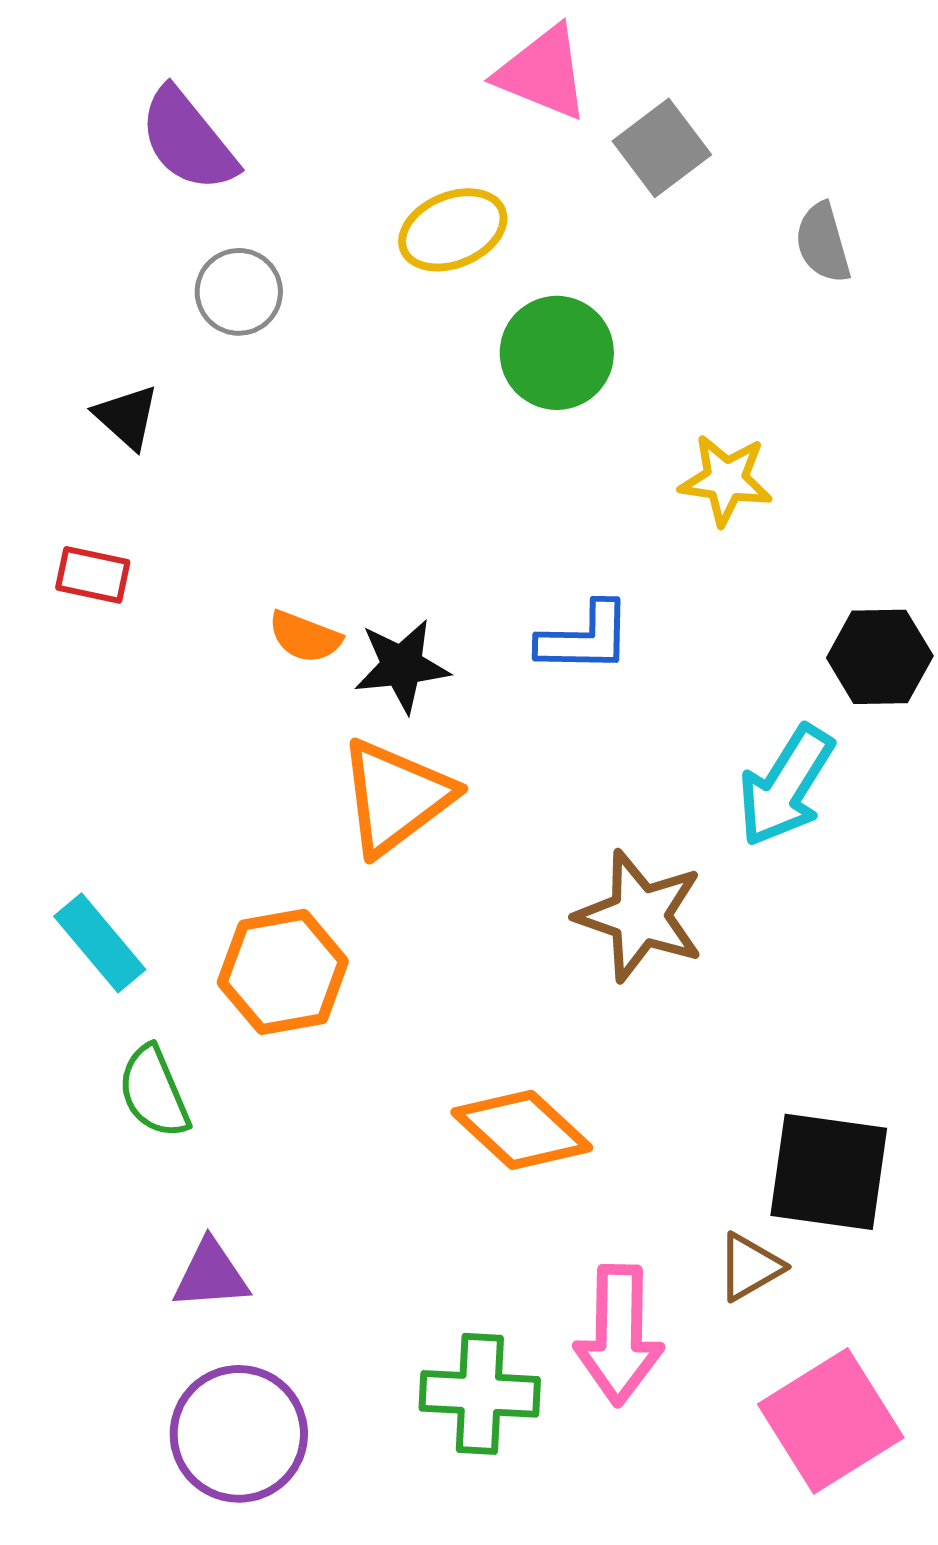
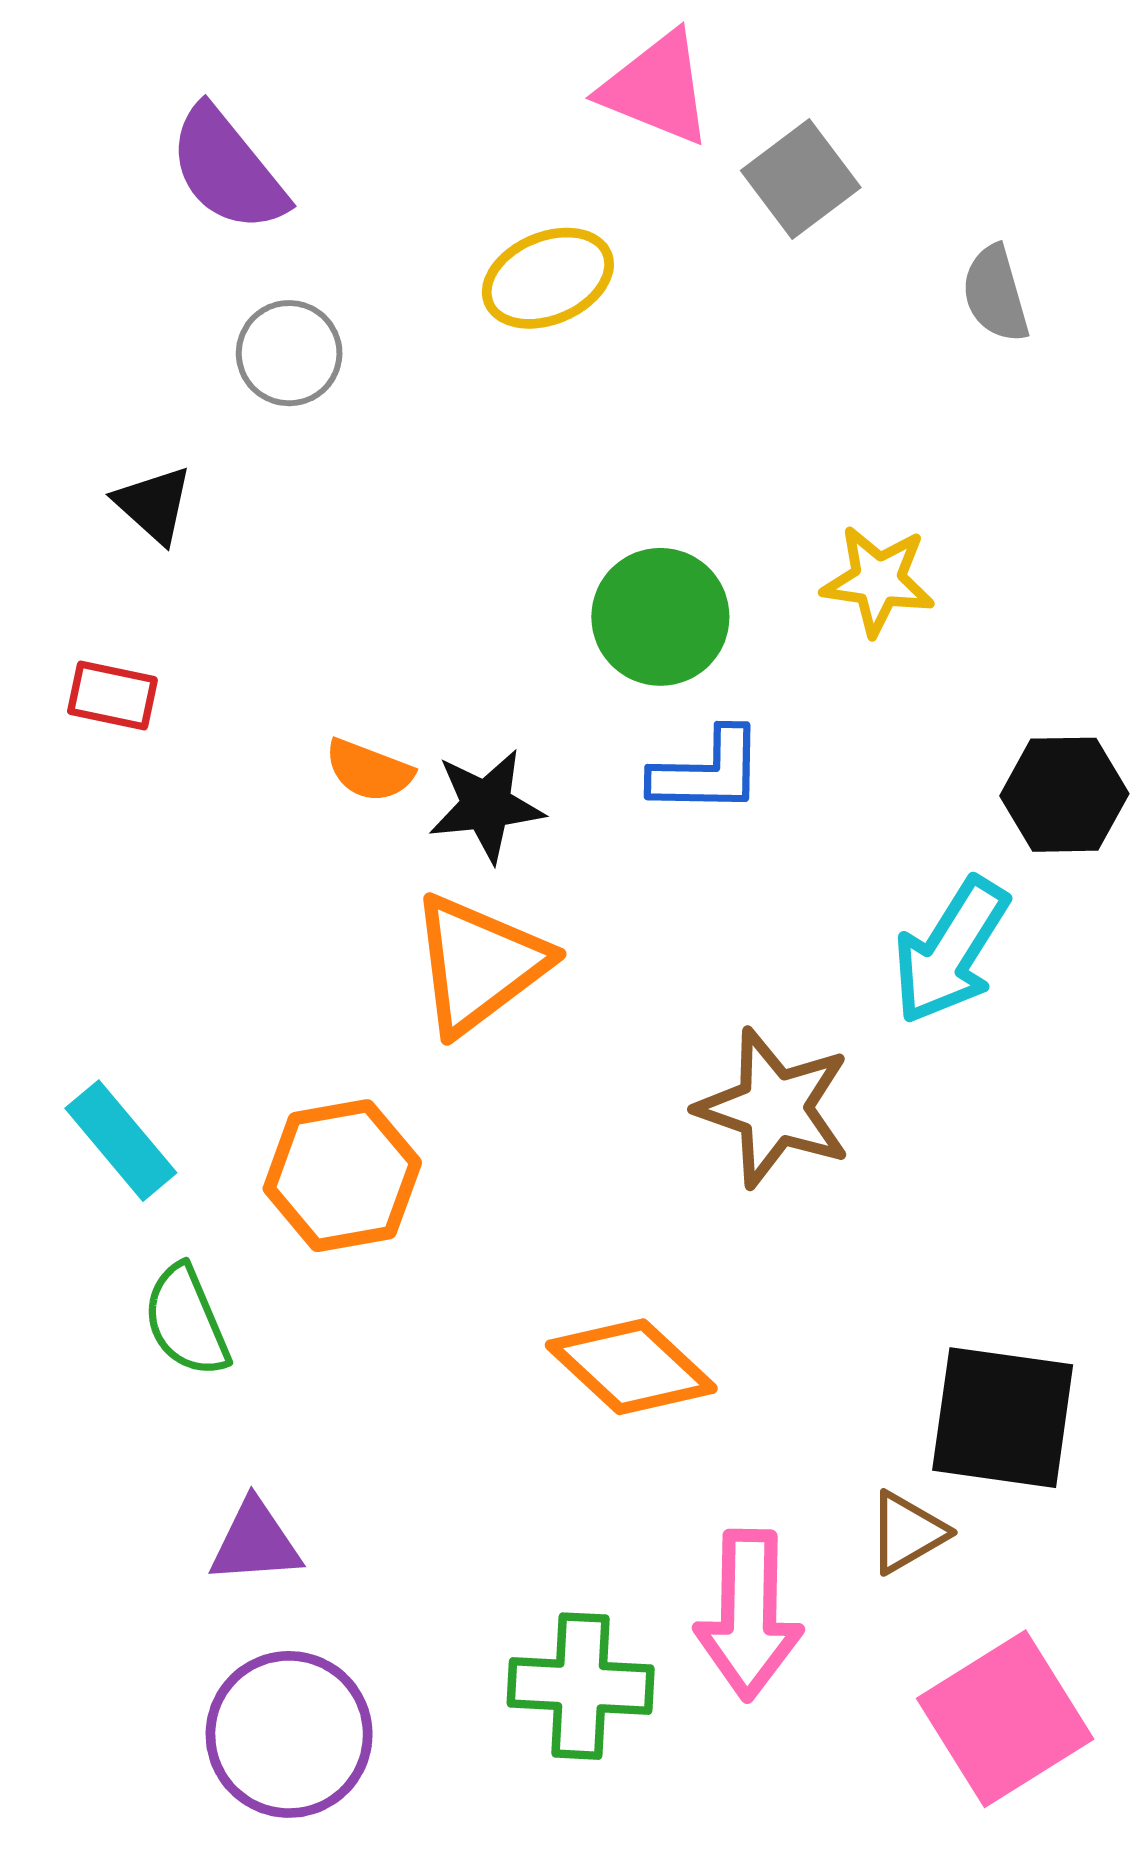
green circle: (557, 353) -> (660, 617), moved

